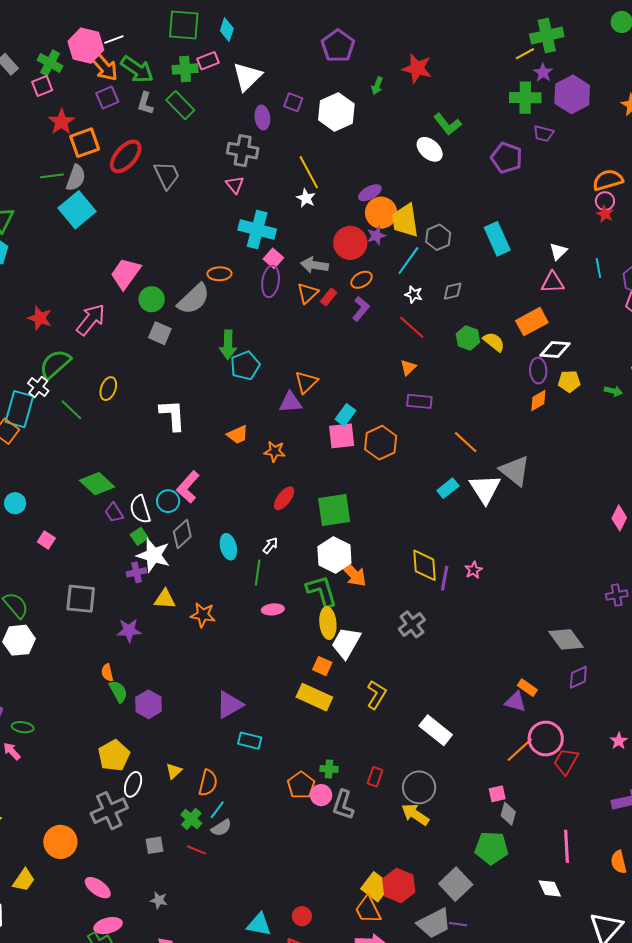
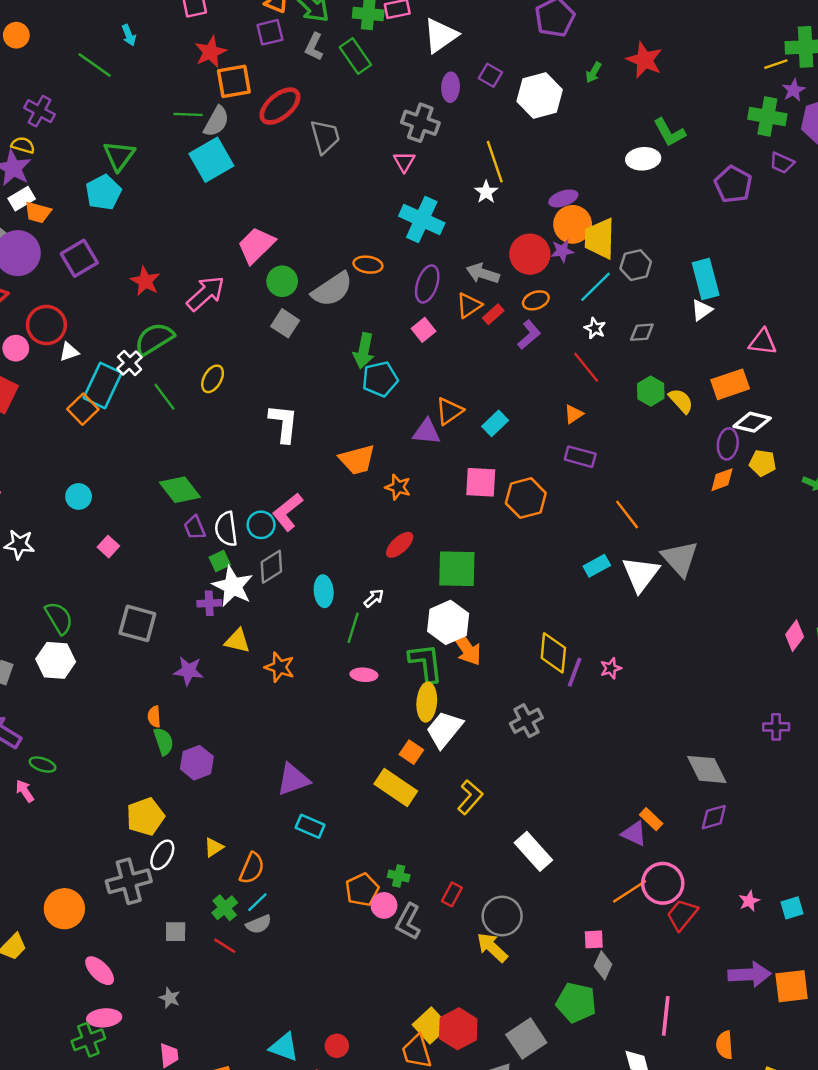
white ellipse: (430, 149) -> (643, 159), turned -56
white triangle: (558, 251) -> (702, 310), moved
pink square: (273, 258) -> (423, 330), moved
cyan rectangle: (345, 415) -> (495, 423), moved
orange trapezoid: (238, 435) -> (357, 460), size x1.4

